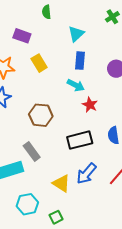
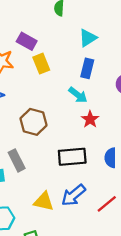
purple rectangle: (22, 36) -> (27, 41), moved
yellow triangle: (61, 183) -> (44, 201), turned -30

